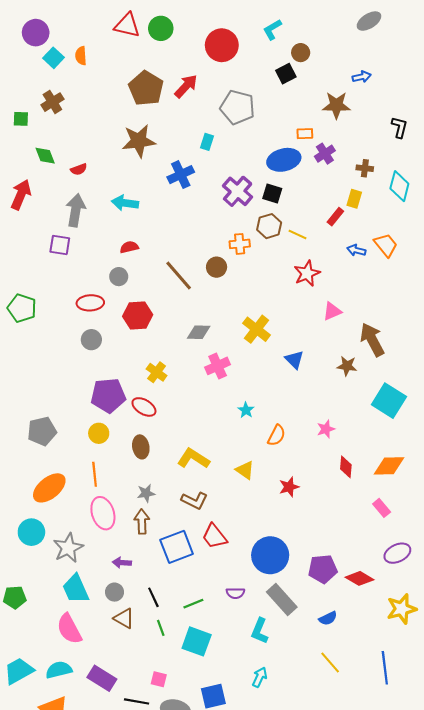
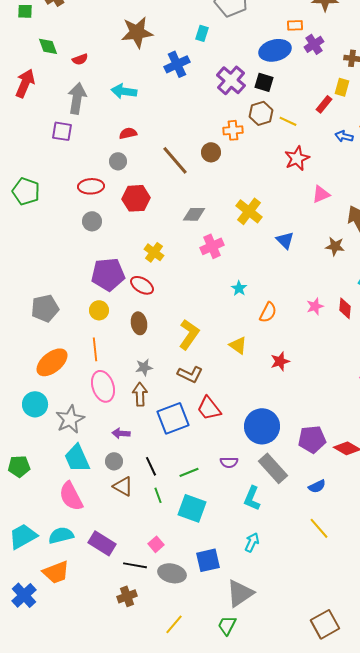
yellow L-shape: (193, 458) -> (189, 334), turned 92
red diamond: (346, 467) -> (345, 308), moved
pink square: (159, 679) -> (156, 544), turned 35

